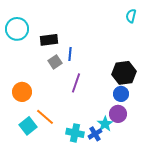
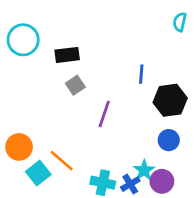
blue line: (70, 54) -> (141, 74), moved
orange circle: (22, 92) -> (19, 147), moved
blue circle: (121, 94) -> (169, 140), moved
purple circle: (118, 114) -> (162, 181), moved

